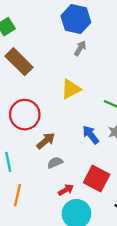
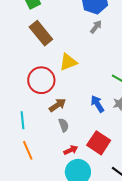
yellow triangle: (71, 89) -> (68, 62), moved
gray semicircle: (55, 163) -> (64, 125), turned 88
orange line: (18, 195) -> (28, 150), turned -42

